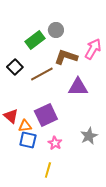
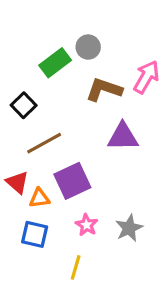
brown line: (42, 74) -> (44, 143), moved
gray star: (89, 136) -> (129, 228), moved
blue square: (28, 140) -> (35, 234), moved

